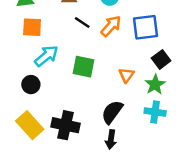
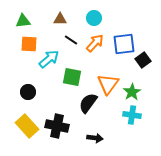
cyan arrow: (46, 56) -> (49, 59), moved
black square: (161, 59) -> (143, 60), moved
orange triangle: (126, 75) -> (108, 84), size x1.6
black semicircle: (112, 112) -> (88, 103), moved
black arrow: (111, 139) -> (95, 138), turned -91

